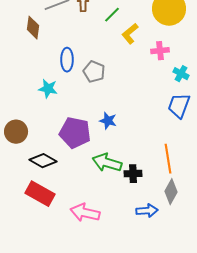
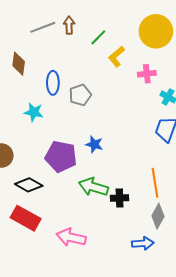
brown diamond: (33, 28) -> (19, 64), moved
gray pentagon: (94, 72) -> (80, 95), turned 30
blue arrow: (147, 211) -> (143, 243), moved

